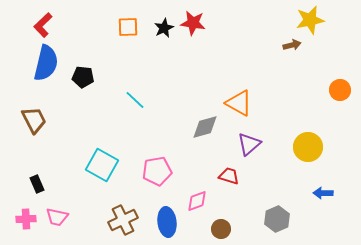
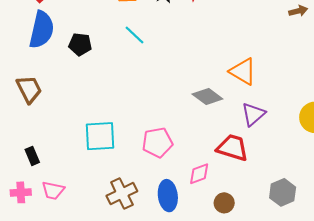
cyan line: (135, 100) -> (134, 35), moved
gray diamond: (205, 127) -> (207, 96), turned 52
cyan square: (102, 165) -> (100, 136), turned -32
red trapezoid: (229, 176) -> (232, 148), size x1.5

